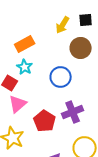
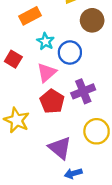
cyan star: (25, 67) -> (45, 41), moved
pink triangle: (18, 104) -> (47, 72), moved

